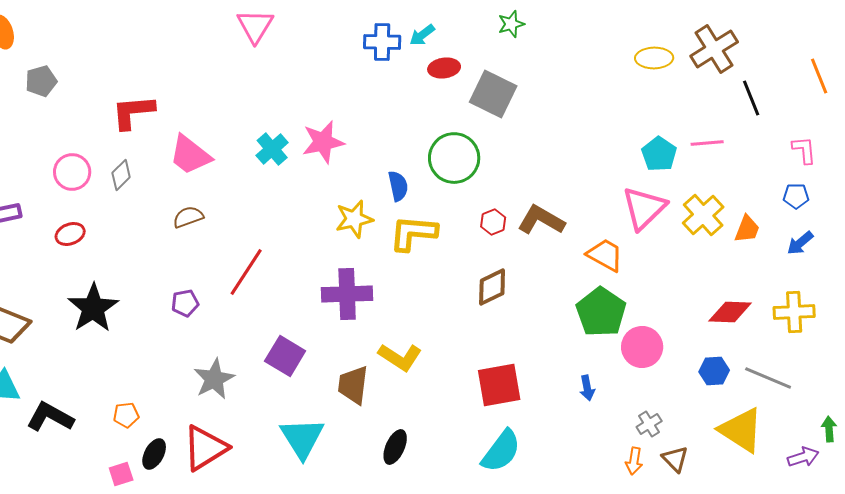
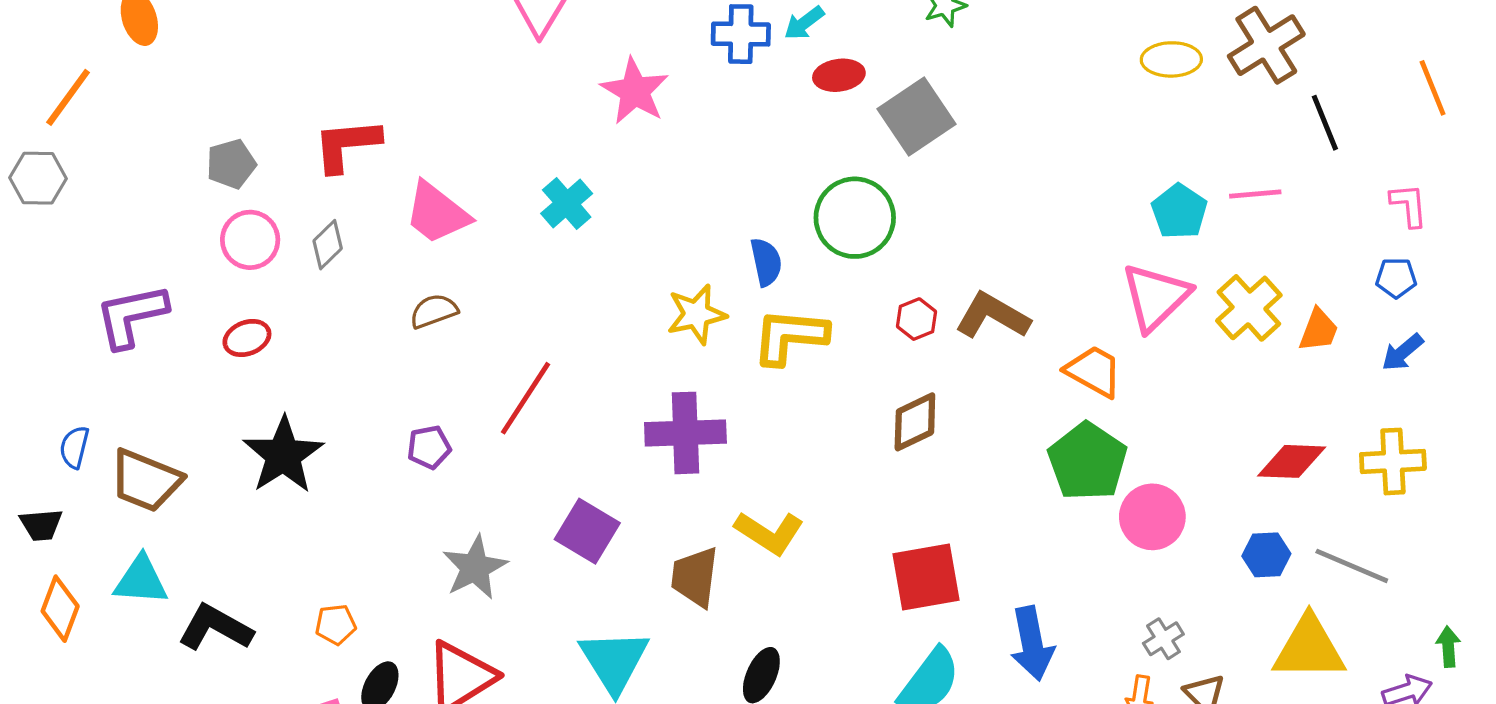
gray pentagon: (41, 81) -> (231, 164), moved
gray square: (493, 94) -> (916, 116), turned 30
pink star: (323, 142) -> (635, 91), moved, turned -30
blue arrow: (587, 388) -> (1032, 644), moved, size x1.8
yellow triangle: (741, 430) -> (1309, 648), turned -33

